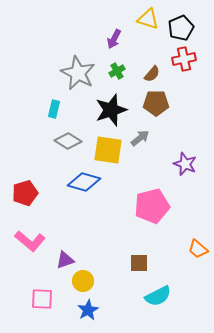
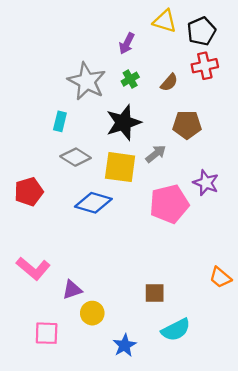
brown pentagon: (156, 103) -> (187, 125), moved
red pentagon: (25, 193) -> (29, 192), moved
pink pentagon: (152, 206) -> (169, 204), moved
blue star: (88, 310) -> (125, 345), moved

